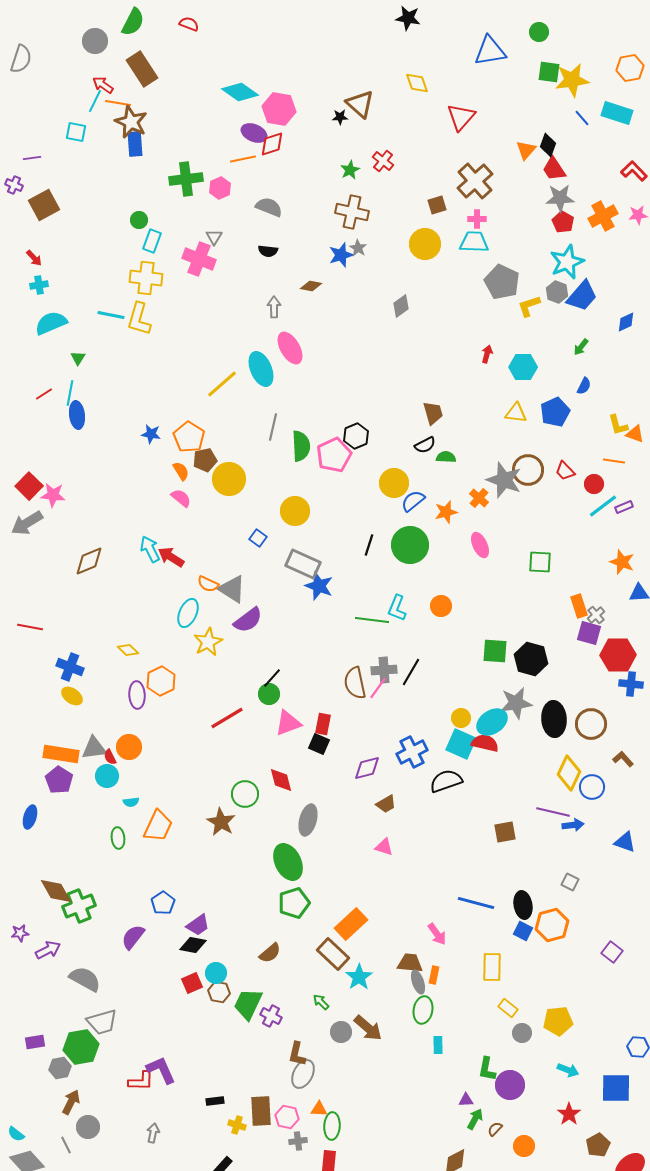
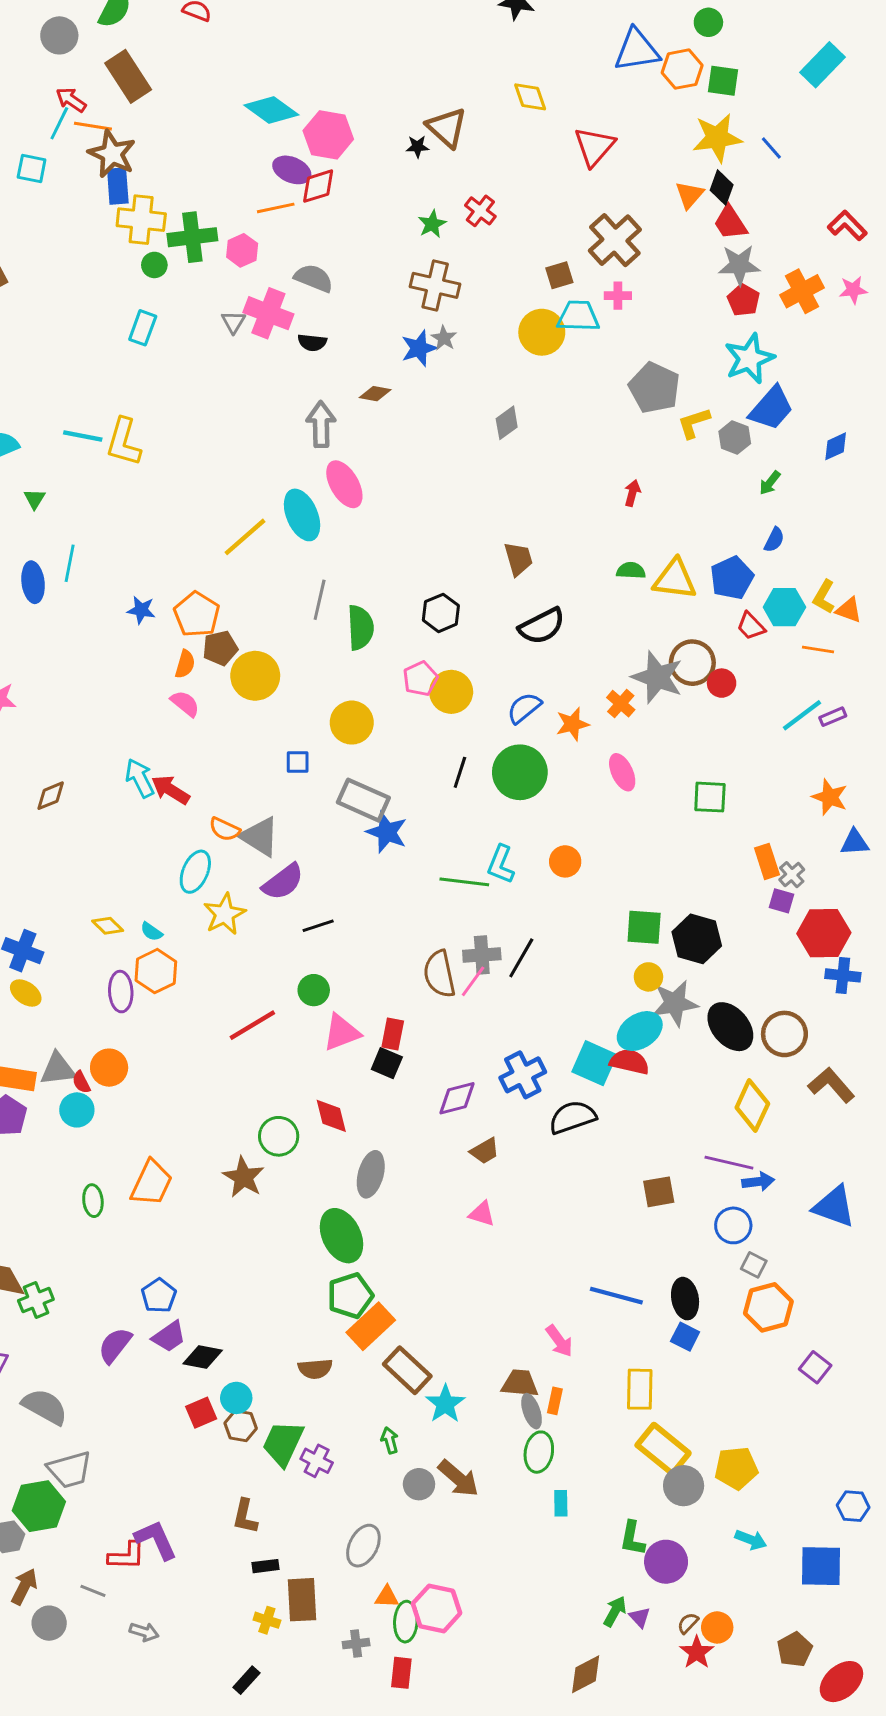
orange hexagon: (630, 68) -> (682, 69), moved
yellow star: (572, 80) -> (717, 138), moved
cyan rectangle: (617, 113) -> (822, 65), moved, turned -64
green circle: (139, 220) -> (154, 265), moved
cyan trapezoid: (474, 242) -> (578, 316), moved
pink cross: (199, 259) -> (268, 313), moved
yellow cross: (146, 278) -> (141, 220), moved
gray hexagon: (557, 292) -> (735, 437), moved
gray arrow: (274, 307) -> (321, 424), size x1.4
cyan hexagon: (523, 367) -> (784, 607), moved
cyan line: (70, 393) -> (70, 563), moved
brown trapezoid: (433, 413) -> (518, 559), moved
yellow triangle: (516, 413) -> (675, 579), size x1.4
yellow L-shape: (618, 425) -> (824, 597), turned 45
black semicircle: (425, 445) -> (542, 626), size x1.5
pink pentagon: (334, 455) -> (420, 679), moved, size x0.7
green semicircle: (446, 457) -> (631, 571), moved
orange semicircle: (181, 471) -> (185, 664), turned 48
red trapezoid: (565, 471) -> (751, 626), moved
yellow circle: (394, 483) -> (451, 692), moved
red circle: (594, 484) -> (722, 683), moved
blue square: (258, 538) -> (298, 762), turned -36
brown diamond: (89, 561) -> (51, 796), size x0.7
purple square: (589, 633) -> (782, 901), size x0.7
black line: (272, 678) -> (318, 926), moved, turned 30
yellow circle: (461, 718) -> (648, 977), moved
black ellipse: (554, 719) -> (730, 1027), turned -36
brown L-shape: (623, 759) -> (831, 1085), size x1.5
blue circle: (592, 787) -> (733, 1225), moved
cyan semicircle: (131, 802) -> (151, 932), moved, turned 42
blue triangle: (625, 842) -> (834, 1206), size x1.4
green cross: (79, 906) -> (36, 1300), size x0.7
orange rectangle: (351, 924) -> (371, 1326), moved
purple trapezoid: (198, 925) -> (169, 1337), moved
orange hexagon: (552, 925) -> (768, 1307), moved
brown semicircle: (270, 953) -> (315, 1369), turned 35
green arrow: (321, 1002) -> (390, 1440), turned 30
yellow rectangle: (508, 1008) -> (663, 1449), size x1.8
gray circle: (522, 1033) -> (684, 1486), size x1.4
brown L-shape: (297, 1054) -> (245, 1516), moved
purple triangle: (466, 1100) -> (640, 1617), moved, turned 49
black rectangle: (215, 1101) -> (265, 1566), moved
red star: (569, 1114) -> (697, 1652), moved
pink hexagon: (287, 1117) -> (437, 1608), moved, size x1.4
brown semicircle: (495, 1129) -> (688, 1623), moved
gray arrow: (153, 1133) -> (144, 1632), turned 96
gray line: (66, 1145) -> (93, 1591), moved, turned -42
orange circle: (524, 1146) -> (717, 1627), moved

